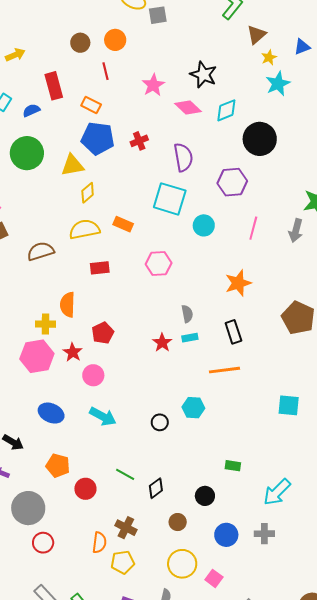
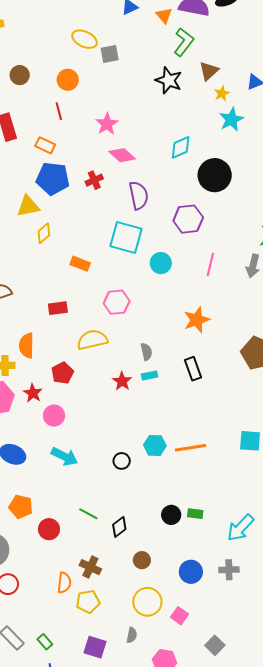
brown circle: (80, 43) -> (20, 75), moved
black star: (203, 75) -> (169, 80), moved
pink diamond: (188, 107) -> (122, 155), moved
yellow semicircle: (84, 229) -> (92, 340), moved
orange line: (224, 370) -> (190, 448), moved
green rectangle: (233, 466) -> (195, 514), moved
black circle: (205, 496) -> (171, 515), moved

